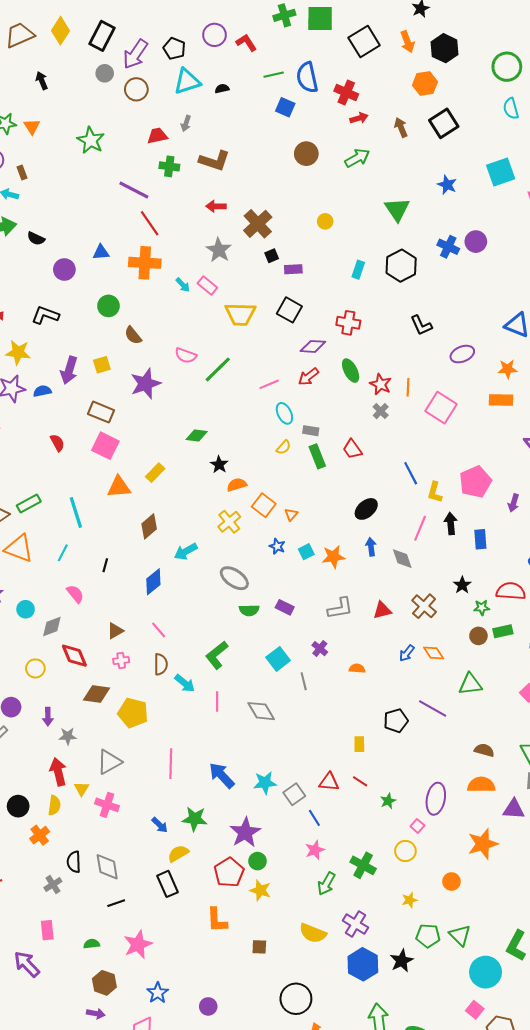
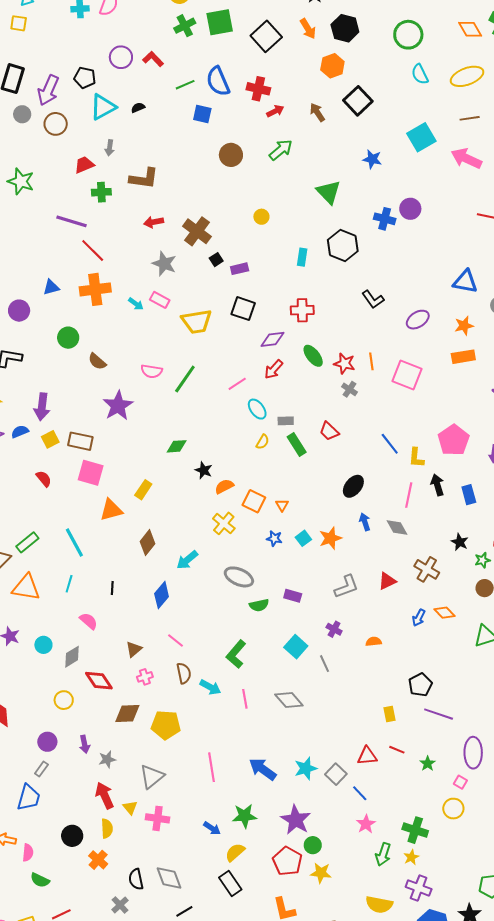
yellow square: (102, 365) -> (50, 439), moved
purple line: (433, 709) -> (439, 714), moved
yellow star: (410, 900) -> (411, 857), moved

